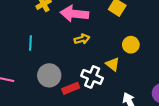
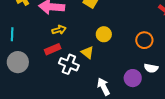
gray circle: (49, 75) -> (18, 62), moved
red rectangle: (71, 88) -> (53, 49), moved

